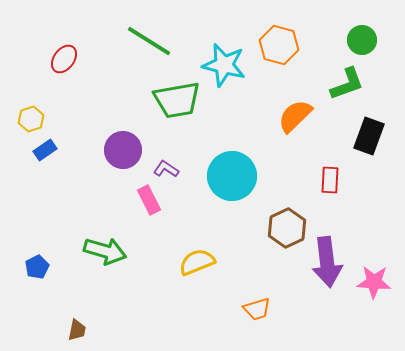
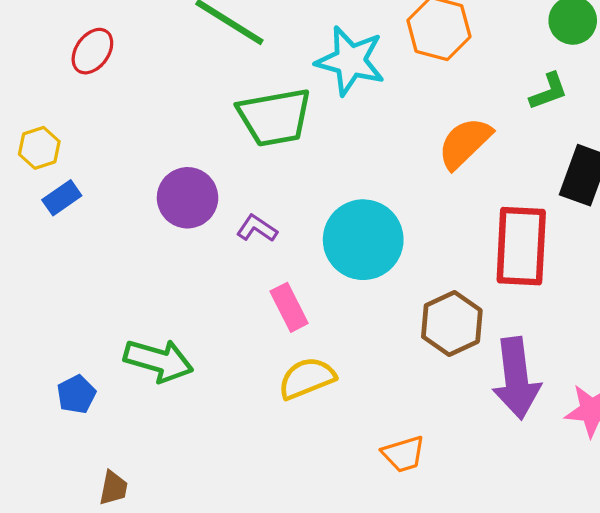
green L-shape: (347, 84) -> (549, 91), size x0.7
red rectangle: (330, 180) -> (521, 246), size x1.8
pink rectangle: (149, 200) -> (289, 307), moved
blue pentagon: (37, 267) -> (76, 394), moved

